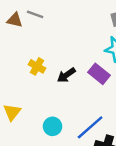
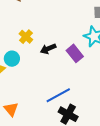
cyan circle: (53, 126) -> (12, 59), moved

